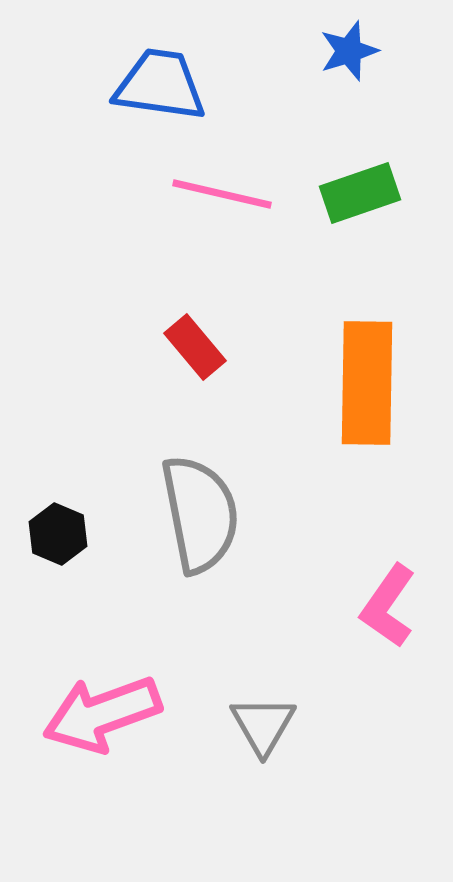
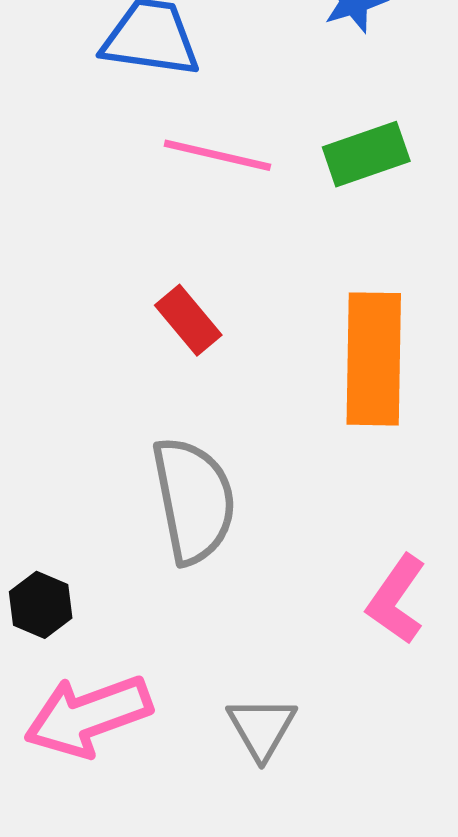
black hexagon: (58, 534) -> (41, 605), moved

